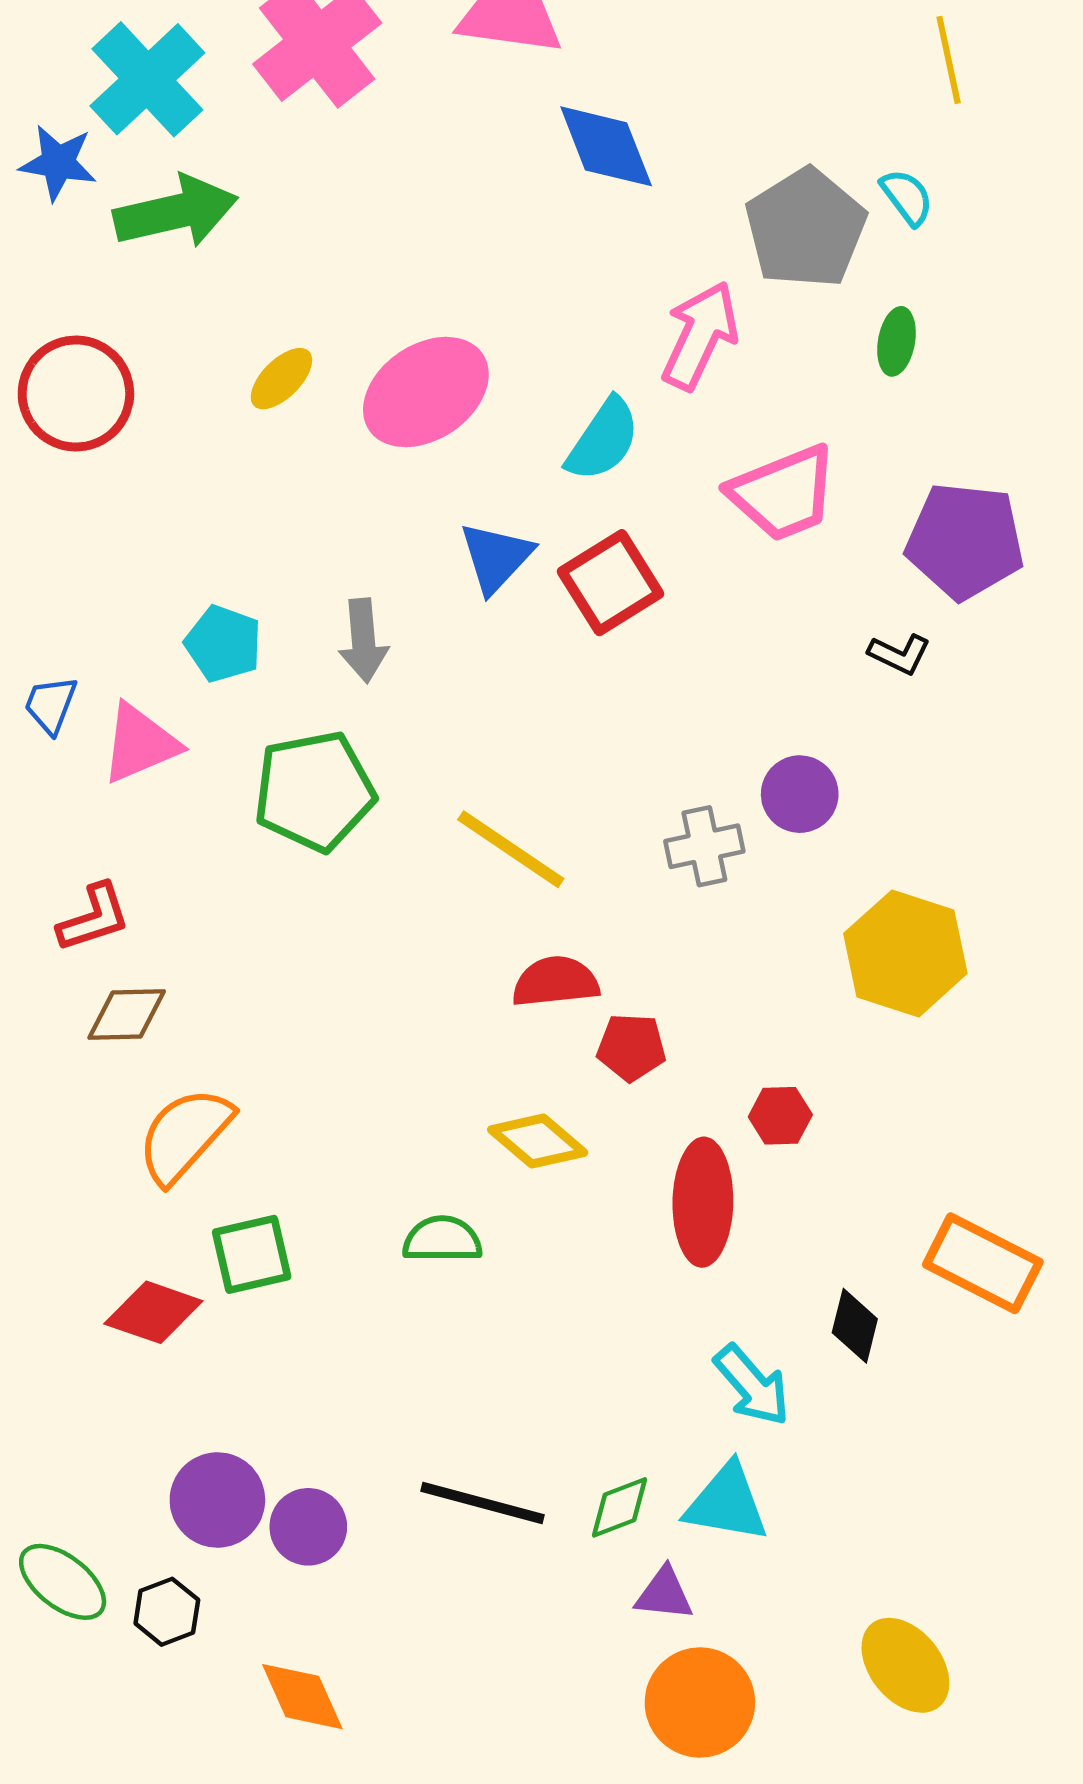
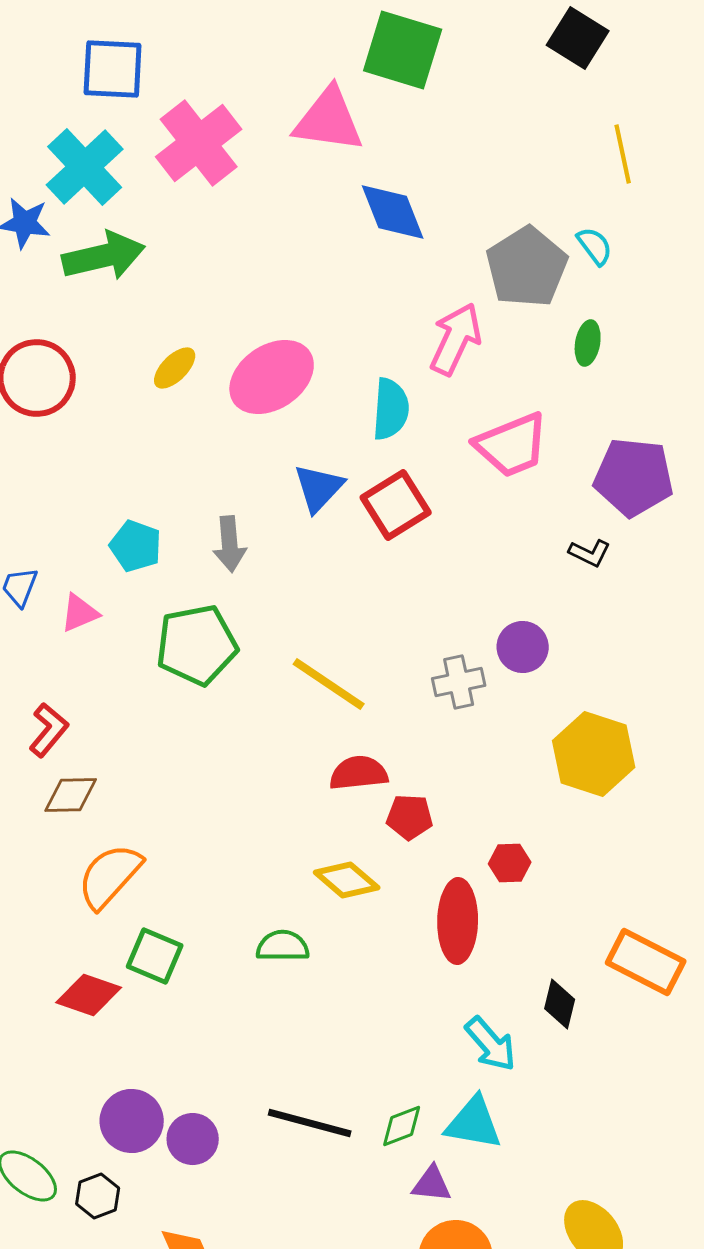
cyan semicircle: (603, 440) -> (391, 409), turned -30
pink triangle: (140, 743) -> (80, 613), size x0.7
red L-shape: (94, 918) -> (49, 730), turned -32
green square: (252, 1254) -> (155, 956), turned 36

